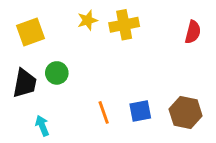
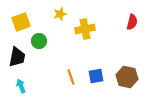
yellow cross: (124, 25) -> (85, 29), moved
green circle: (57, 73) -> (39, 41), moved
cyan arrow: (42, 126) -> (21, 86), moved

